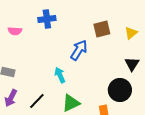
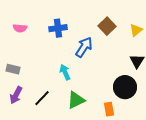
blue cross: (47, 19) -> (58, 28), moved
brown square: (102, 29) -> (107, 26), turned -30

